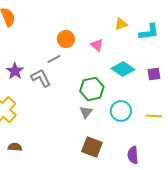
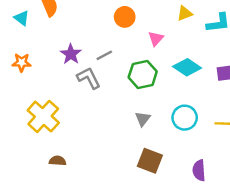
orange circle: (66, 39) -> (125, 17), moved
pink triangle: (97, 45) -> (156, 38), turned 32
purple star: (15, 71) -> (71, 54), moved
green hexagon: (92, 89) -> (143, 74), moved

